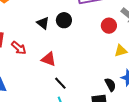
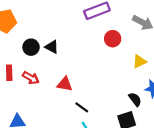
black circle: (64, 20) -> (31, 47), moved
red circle: (109, 26) -> (113, 39), moved

